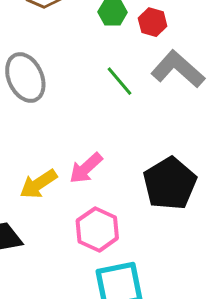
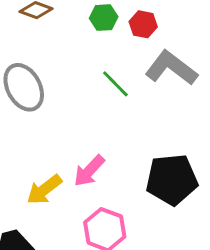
black pentagon: (170, 184) -> (172, 180), turned 30

